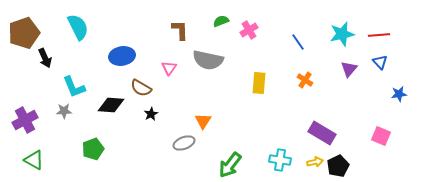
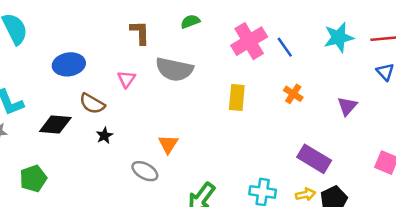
pink cross: (249, 30) -> (249, 41), moved, size x1.6
purple triangle: (349, 69) -> (347, 106), moved
gray ellipse: (184, 143) -> (145, 171), turned 50

